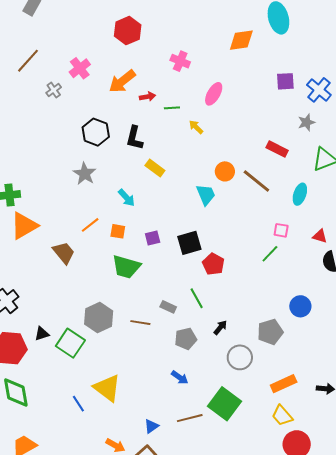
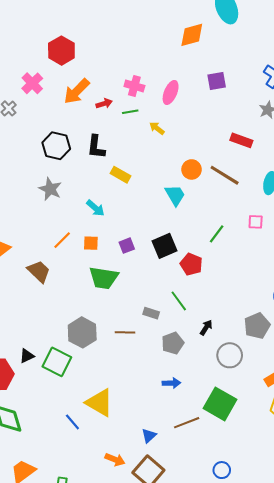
red hexagon: (128, 31) -> (61, 51), moved
pink cross: (180, 61) -> (134, 86), moved
purple square: (285, 81) -> (217, 81), moved
green line: (270, 254) -> (217, 234), moved
blue arrow: (180, 378) -> (172, 383), turned -30

